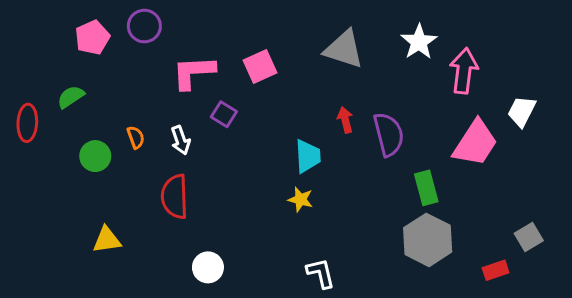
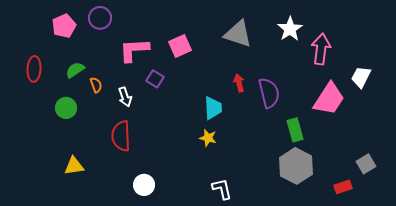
green semicircle: (71, 97) -> (75, 70), moved
red ellipse: (27, 123) -> (34, 69), moved
orange semicircle: (136, 137) -> (96, 85), moved

